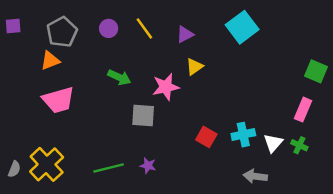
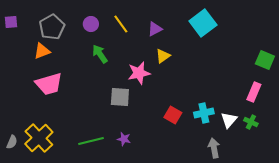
green arrow: (119, 77) -> (100, 54), moved, turned -150
gray arrow: (255, 176) -> (214, 148), turned 72

